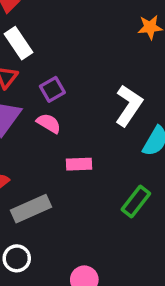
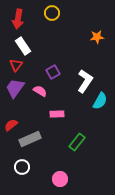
purple square: (52, 89) -> (53, 72), moved
green rectangle: (136, 201) -> (77, 142), moved

